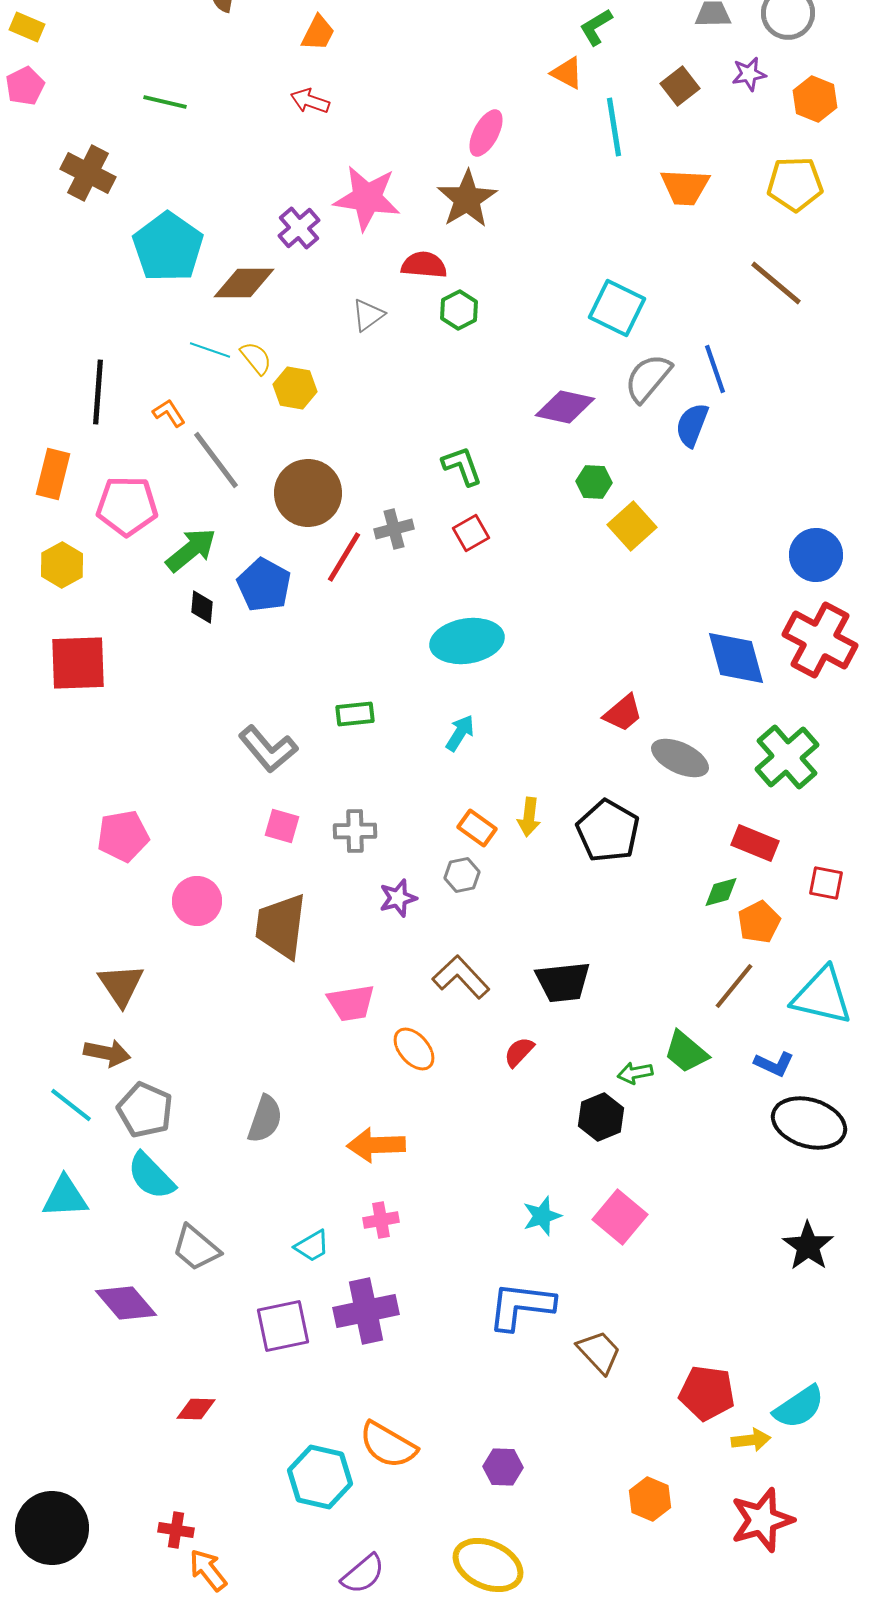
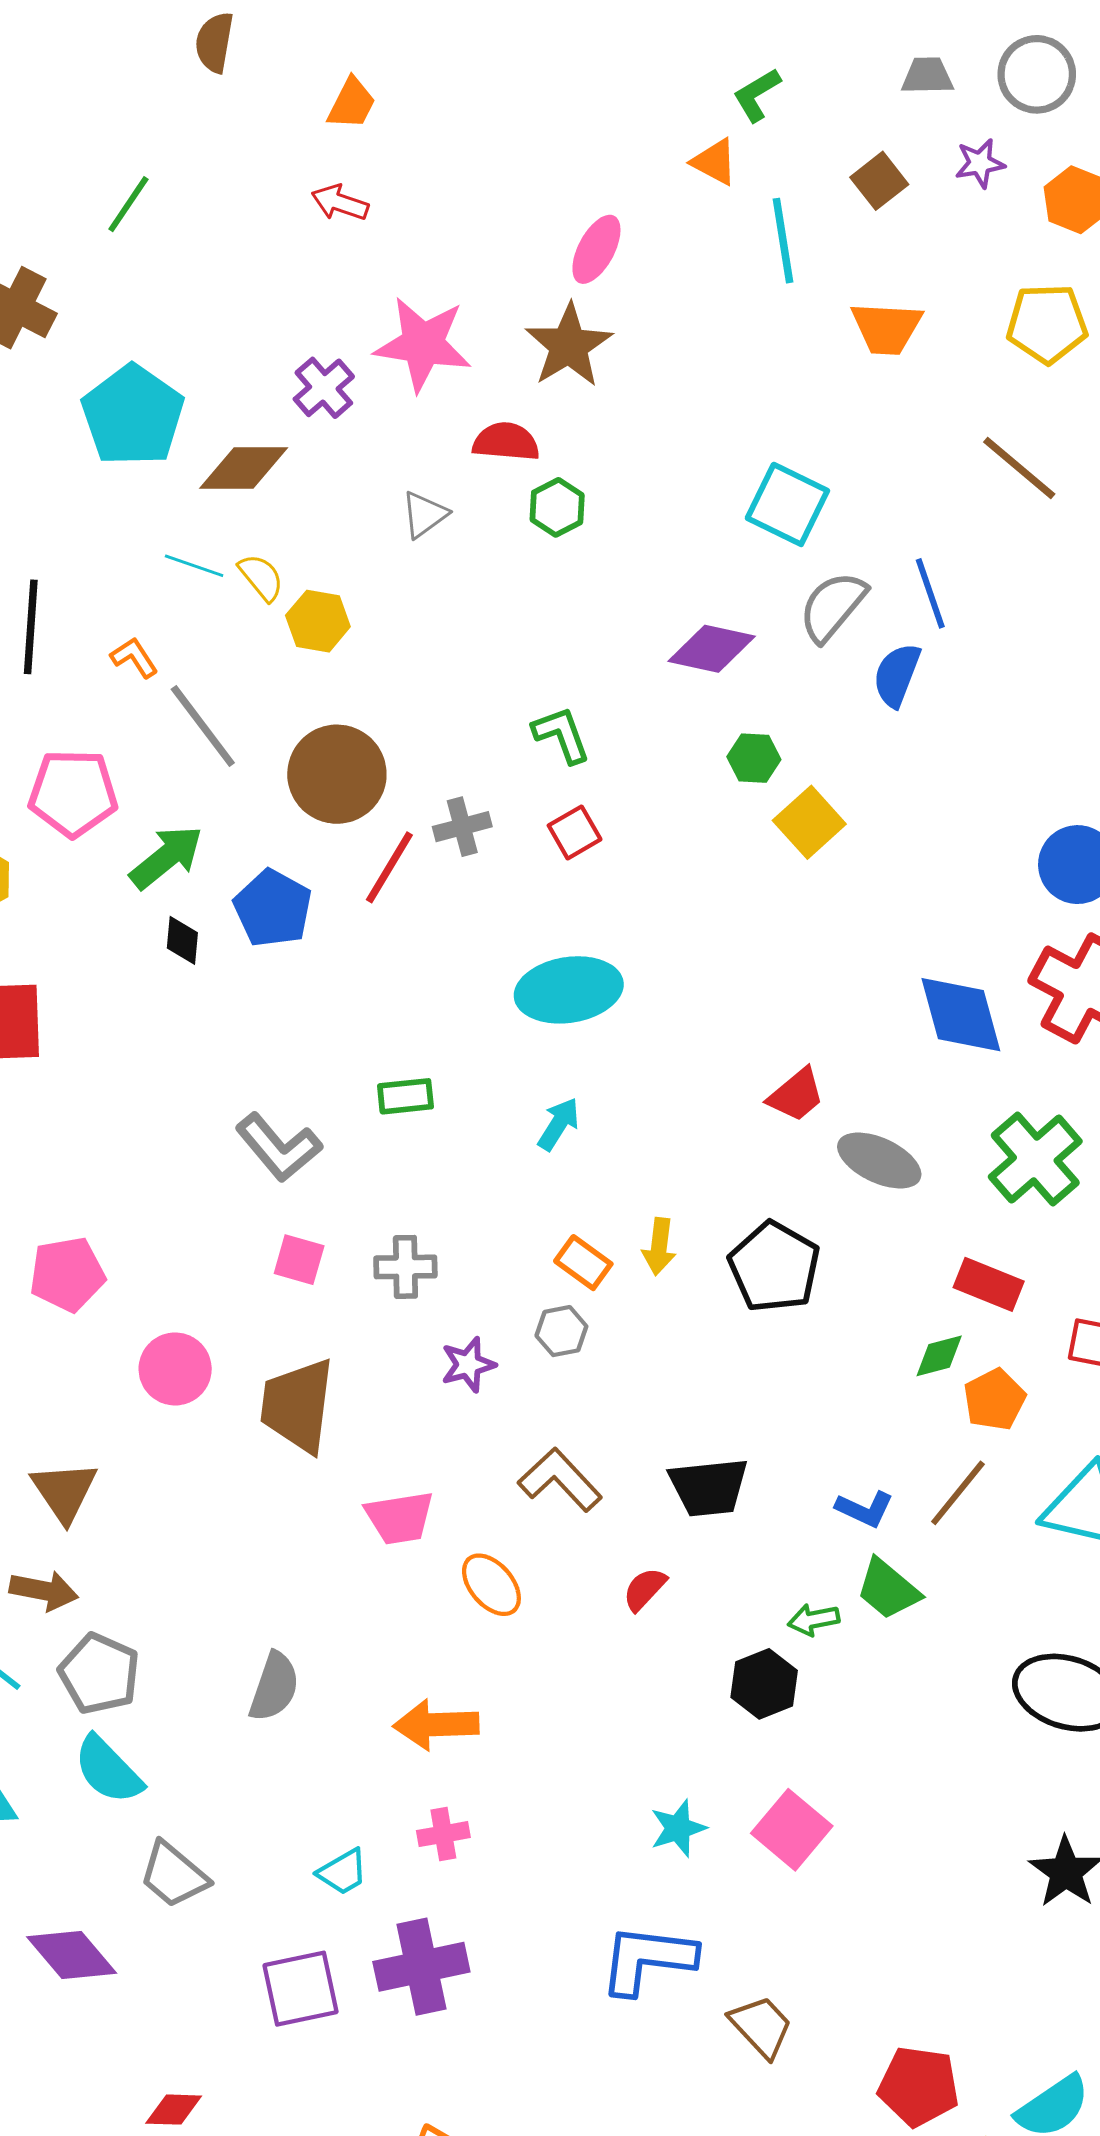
green line: (165, 102) -> (128, 204), turned -69
blue L-shape: (774, 1064) -> (865, 1509), moved

